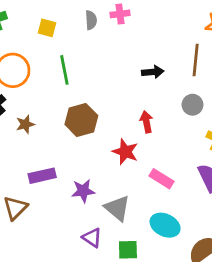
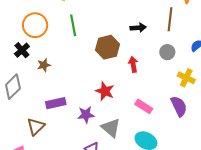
brown hexagon: (81, 120) -> (107, 47), moved
red star: (125, 152) -> (105, 91), moved

